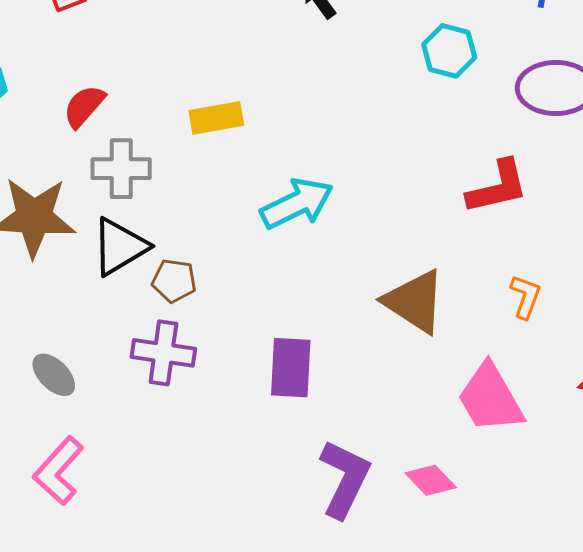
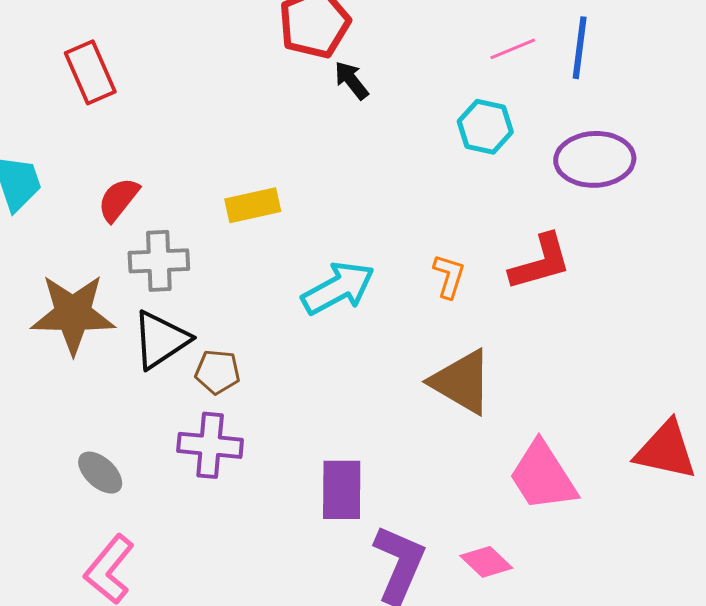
orange L-shape: (525, 297) -> (449, 276), moved
purple rectangle: (291, 368) -> (342, 490), moved

